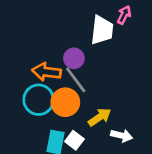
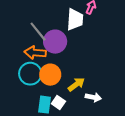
purple circle: (74, 58) -> (55, 42), size x1.5
gray line: (76, 80) -> (38, 32), moved

